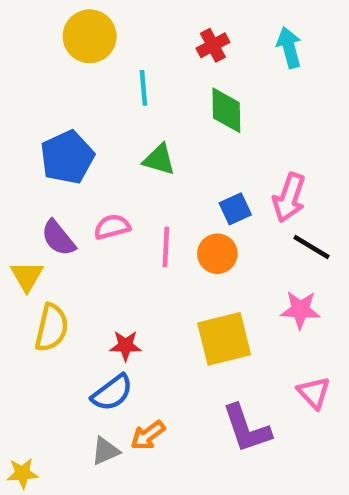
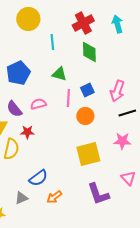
red cross: (213, 45) -> (83, 23), size x1.5
blue square: (235, 209) -> (87, 90), moved
pink line: (166, 247) -> (68, 98), moved
black line: (312, 247) -> (127, 113), turned -48
red star: (126, 346) -> (27, 132), moved
gray triangle: (105, 451) -> (21, 198), moved

